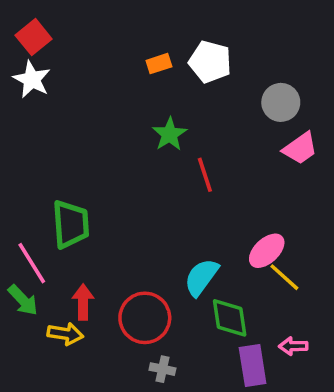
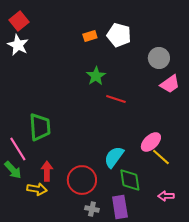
red line: (205, 175) -> (116, 99), turned -54
purple rectangle: (253, 366) -> (120, 207), moved

